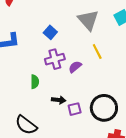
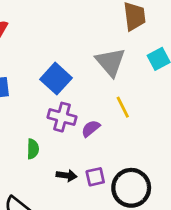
blue square: (50, 32) -> (56, 79), size x1.5
purple cross: (55, 59) -> (62, 117), turned 30
purple square: (75, 109) -> (95, 177), moved

